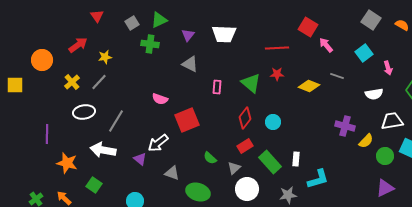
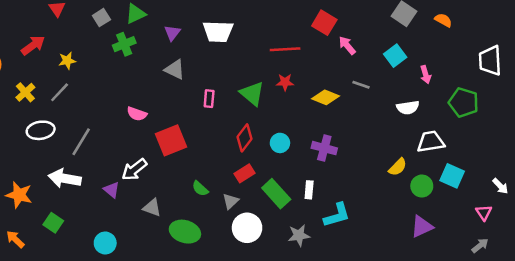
green cross: (150, 44) -> (124, 44), turned -30
purple cross: (345, 126) -> (324, 148), moved

